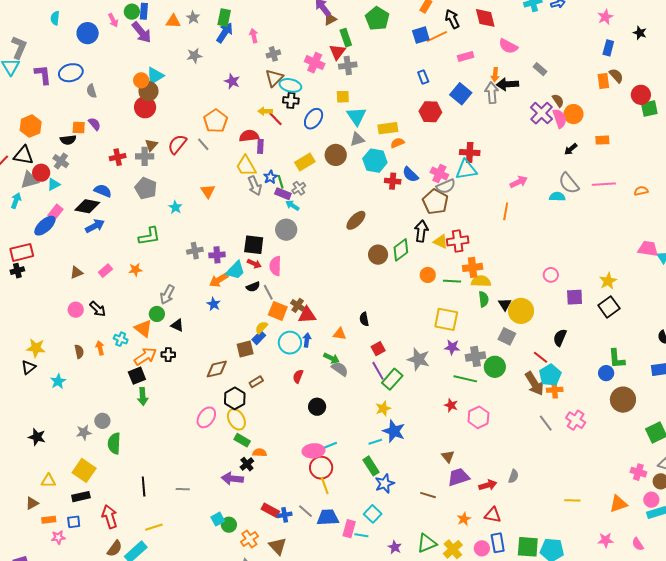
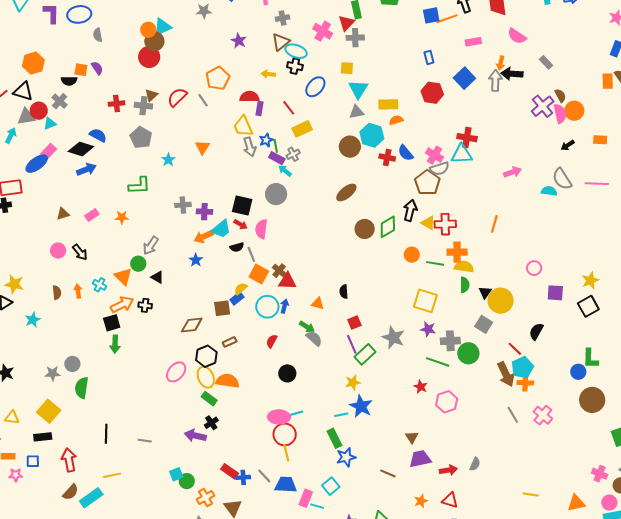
red line: (275, 119) -> (289, 108), moved
brown circle: (336, 155) -> (350, 147), moved
orange line: (506, 211) -> (494, 224), moved
orange semicircle: (260, 453) -> (228, 381), moved, size x1.6

